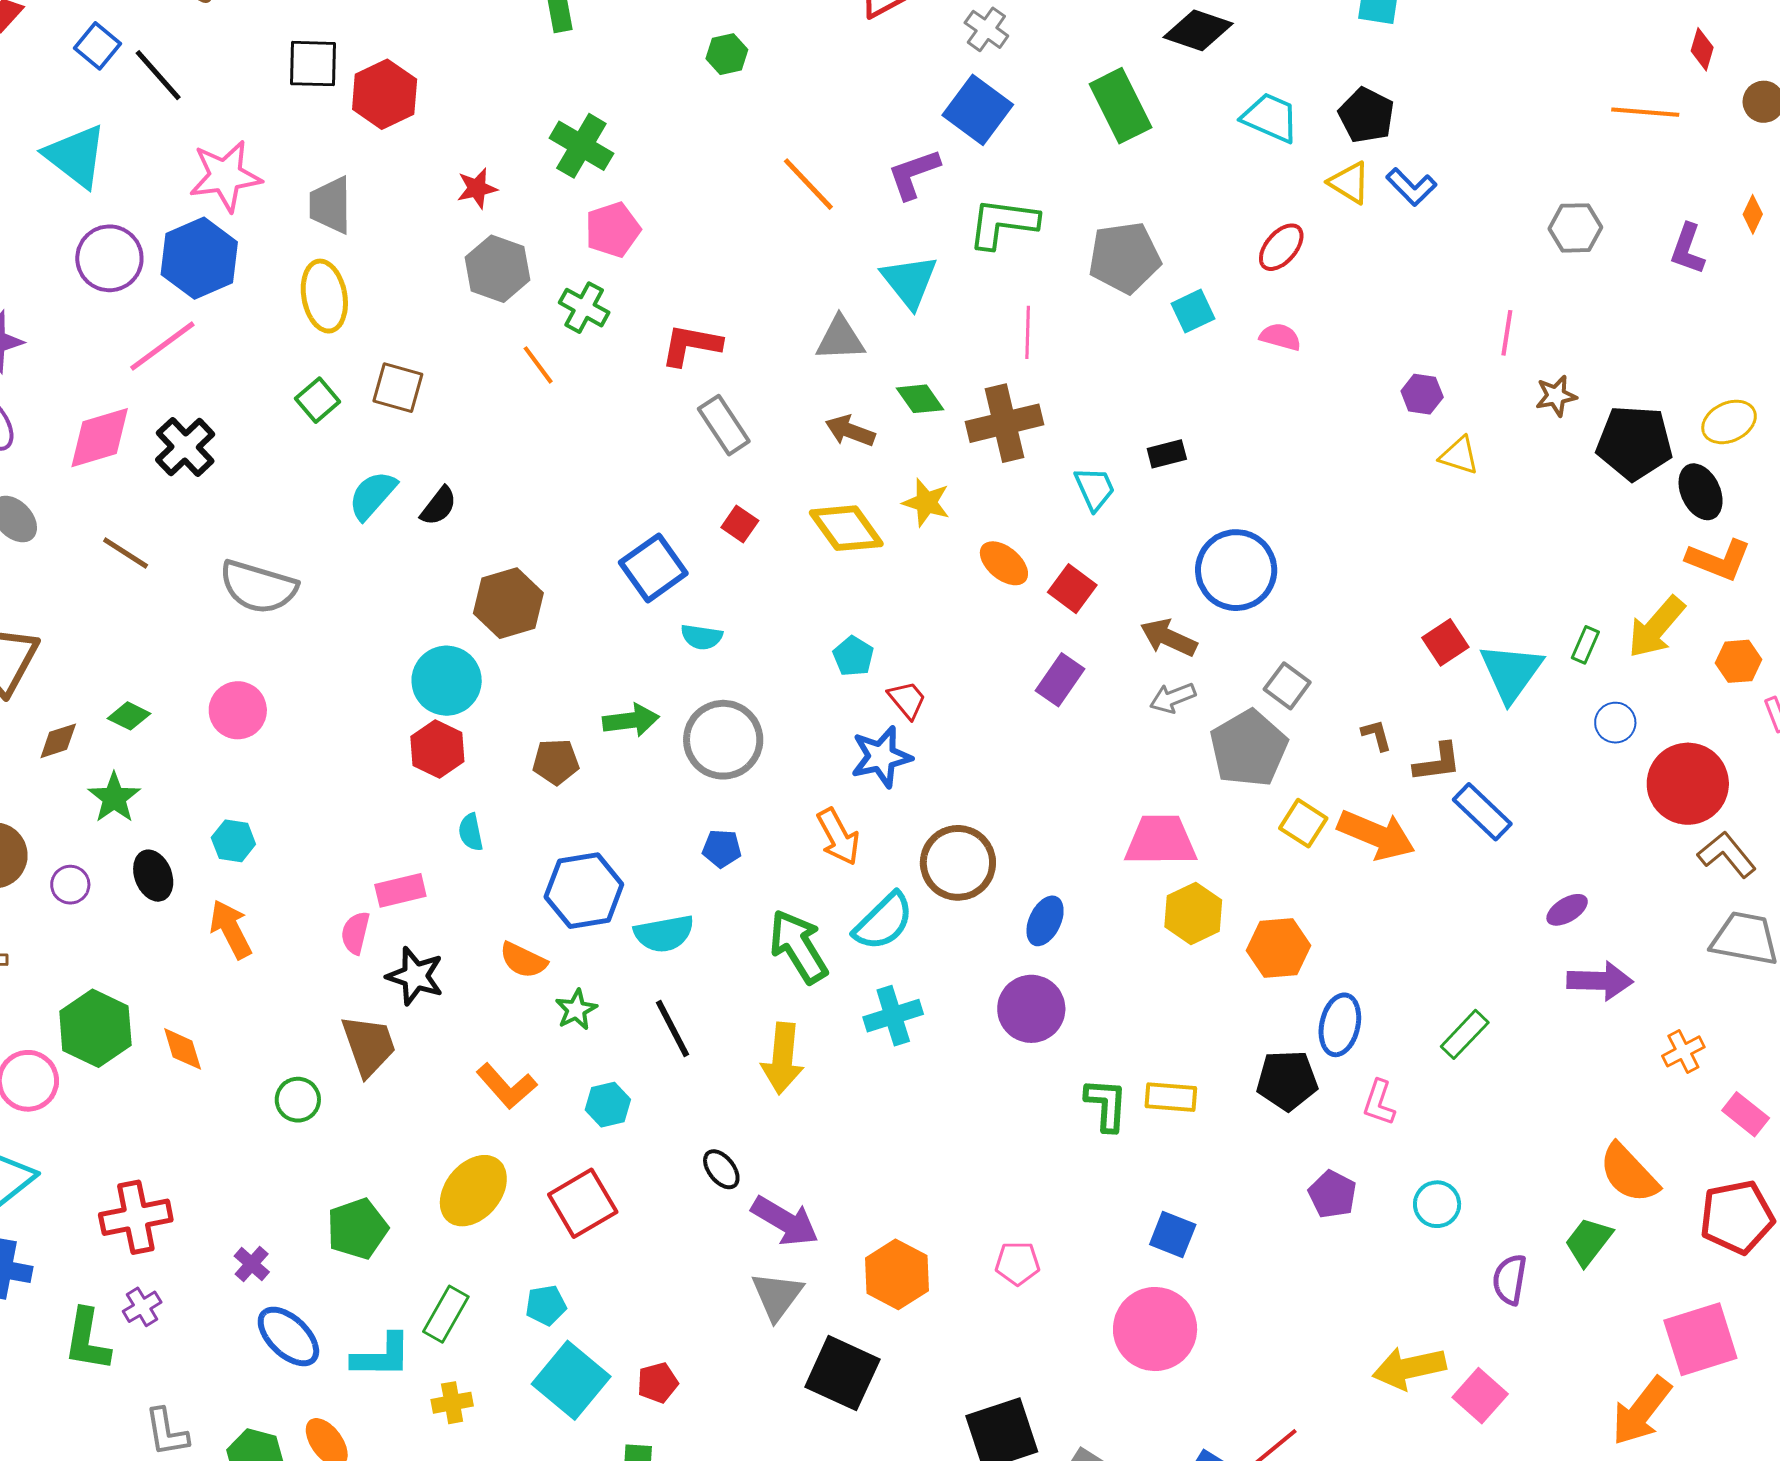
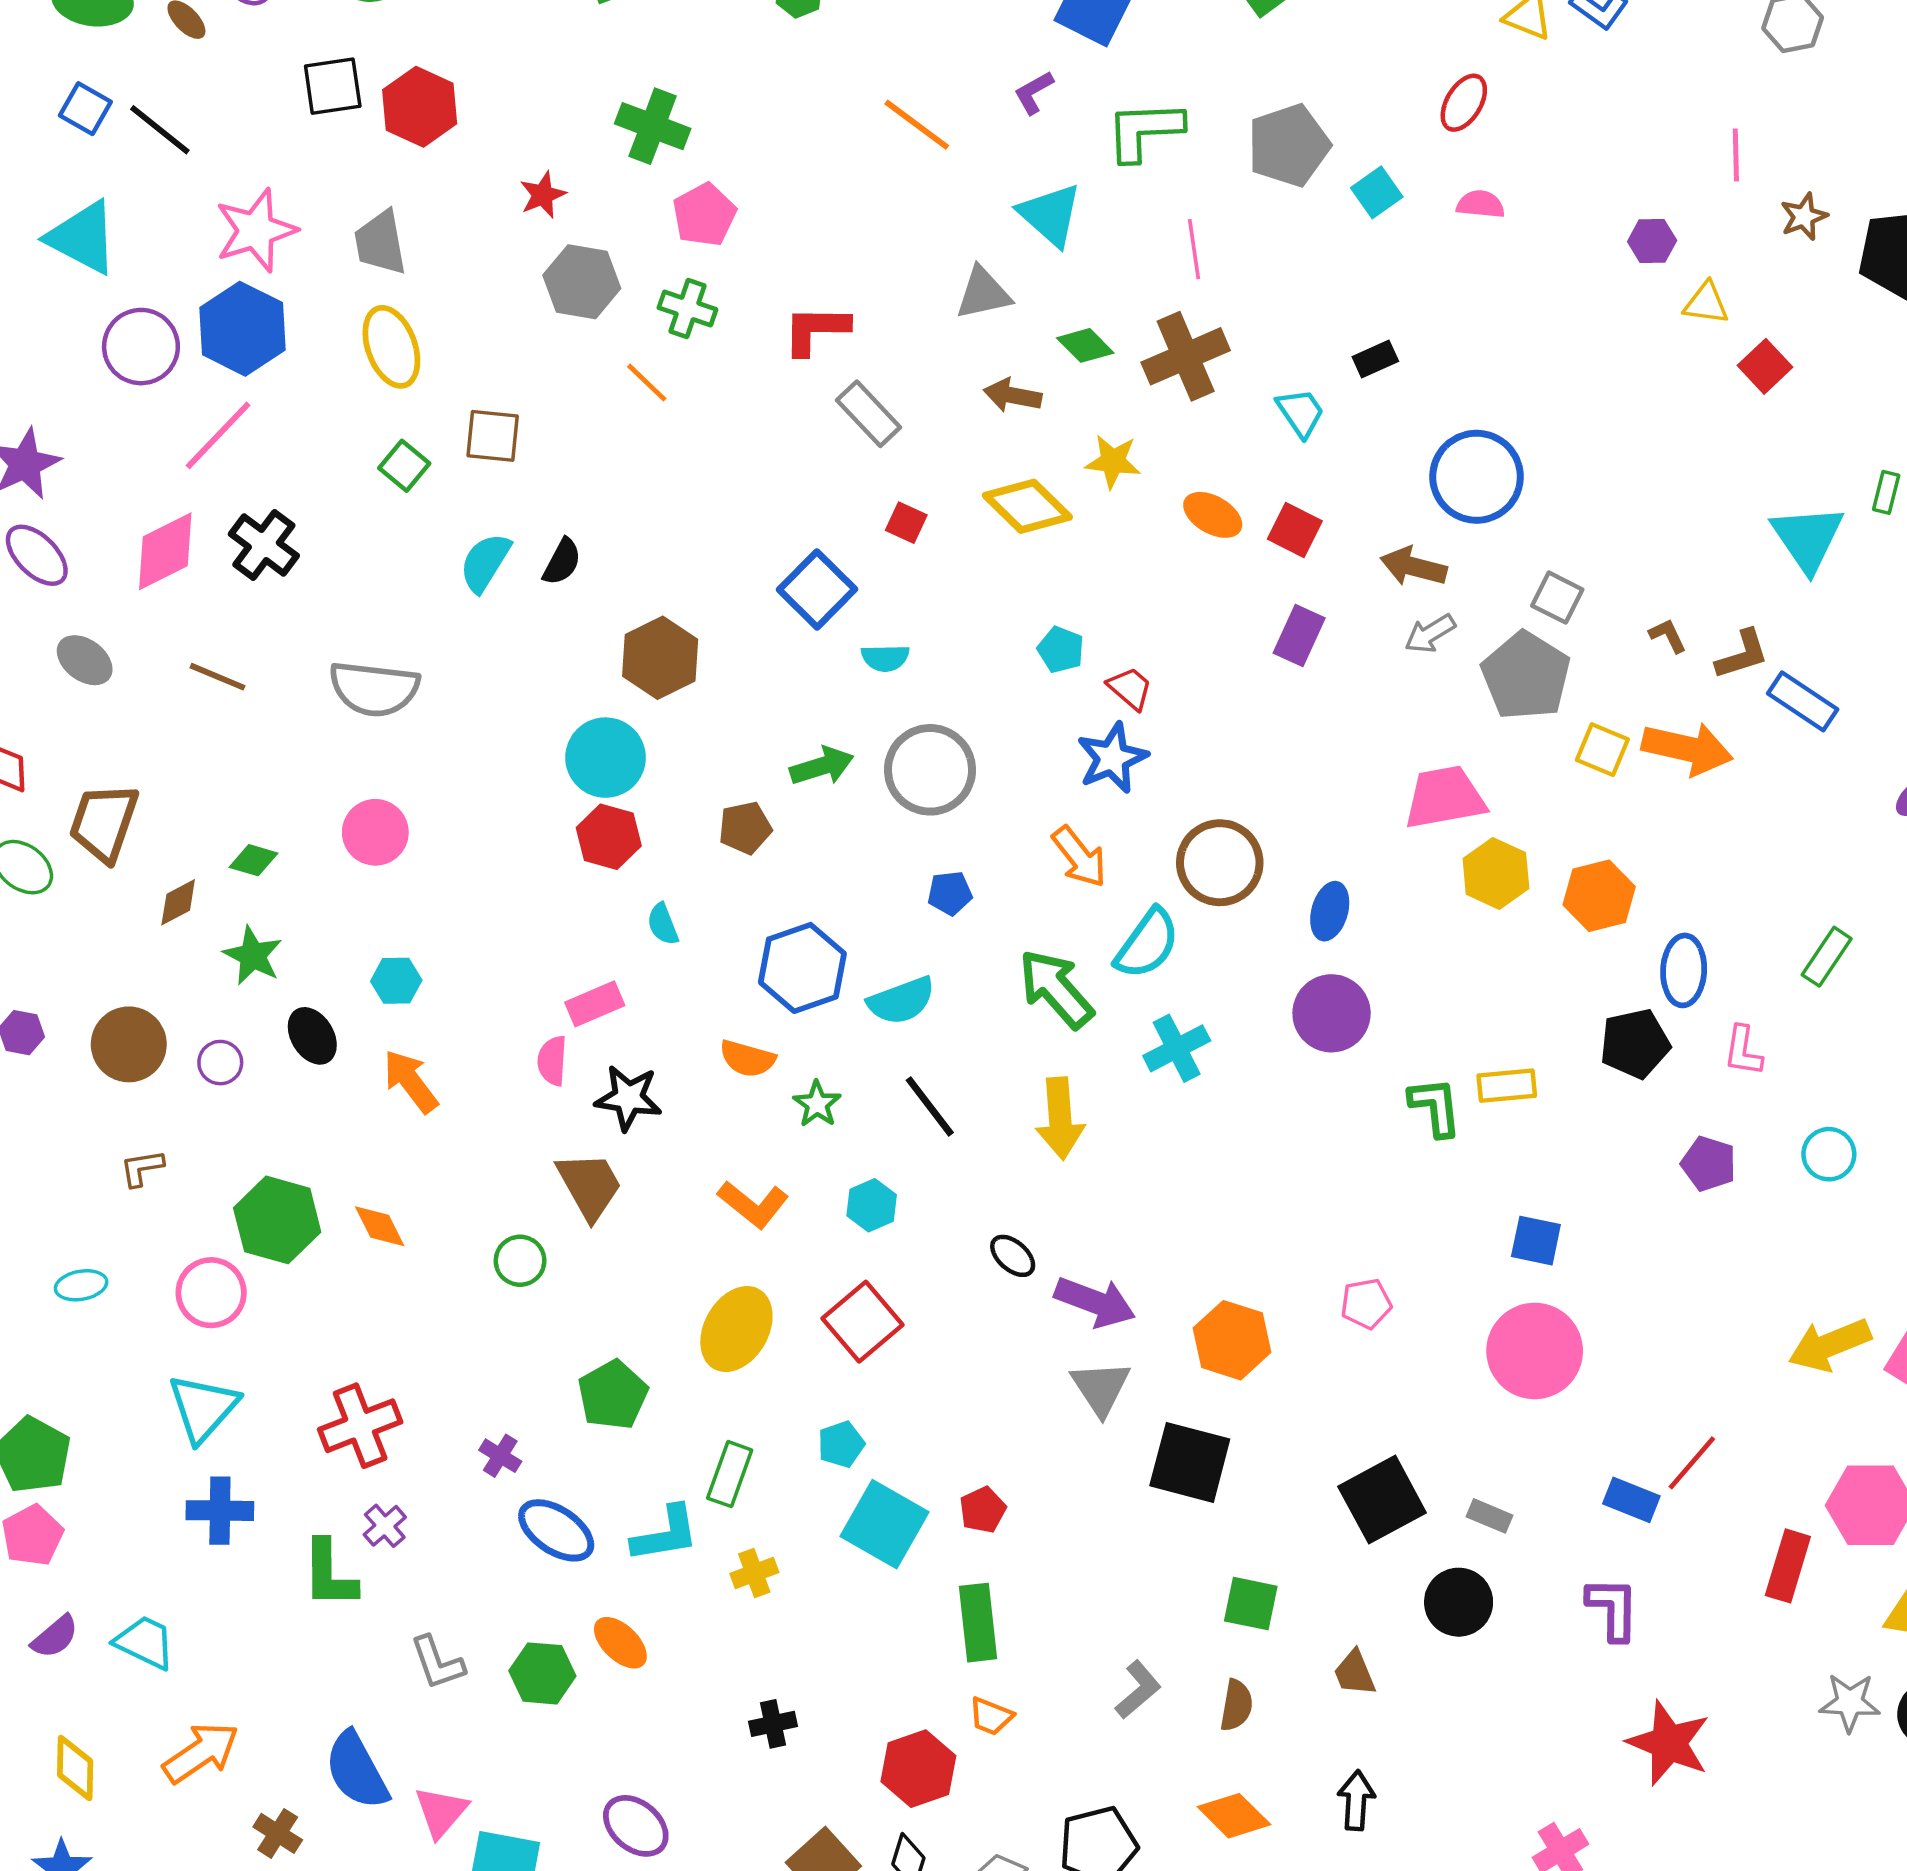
purple L-shape: (914, 174) -> (1034, 92), size x0.7
red square: (1445, 642) -> (1765, 366), moved

